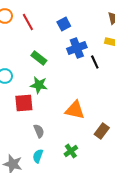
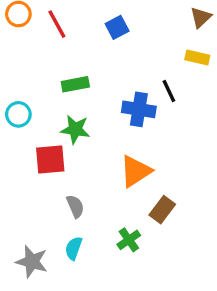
blue cross: (77, 48) -> (139, 109), moved, turned 30
green rectangle: (39, 58) -> (75, 84), turned -49
orange triangle: (75, 110) -> (135, 171), turned -45
brown rectangle: (102, 131) -> (162, 210), moved

